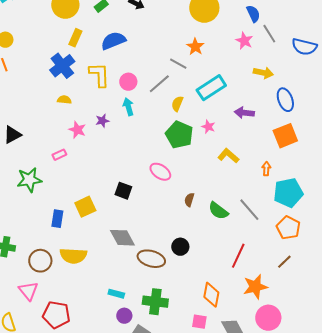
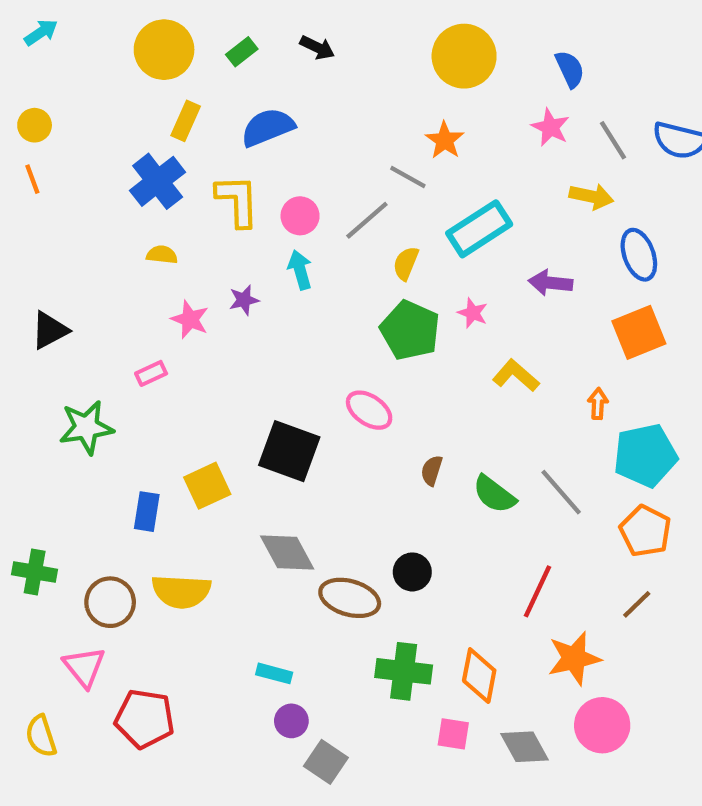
gray line: (269, 34) -> (613, 140), moved
black square: (123, 191) -> (289, 451), size x1.6
green cross: (155, 302) -> (404, 671), moved

